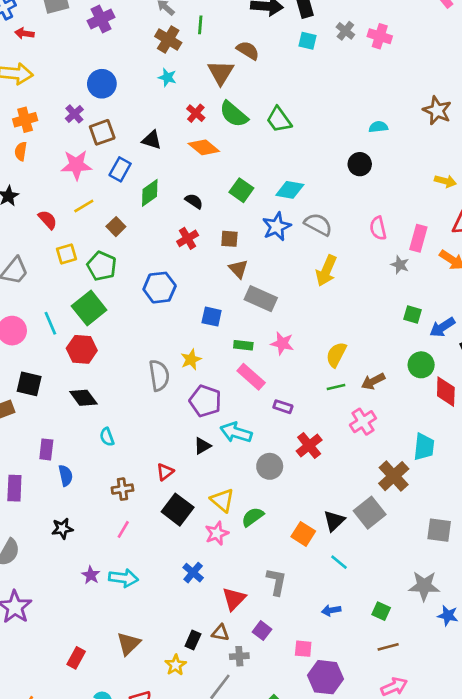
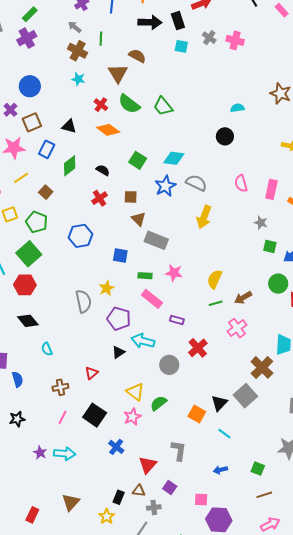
gray star: (400, 265) -> (261, 223), moved
black square: (178, 510) -> (95, 415), moved

